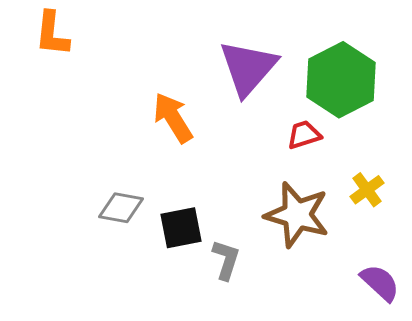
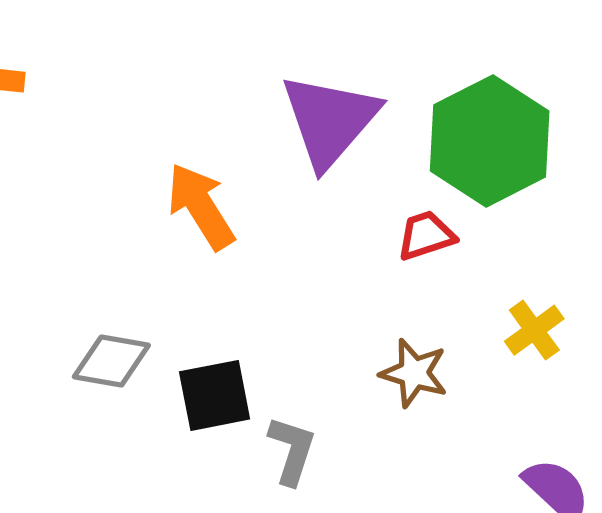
brown star: (297, 215) -> (414, 373), size x0.6

